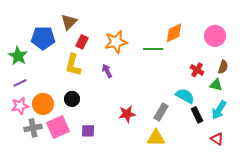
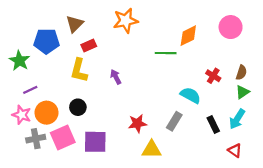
pink circle: (215, 36) -> (231, 27), moved
red rectangle: (82, 42) -> (89, 45), turned 40
orange star: (116, 42) -> (126, 21), moved
purple line: (20, 83) -> (30, 90), moved
green triangle: (216, 85) -> (242, 92), moved, turned -48
cyan semicircle: (185, 96) -> (191, 95), moved
pink star: (20, 106) -> (22, 115), turned 30
purple square: (88, 131) -> (95, 142), size x1.6
yellow triangle: (156, 138) -> (152, 149), moved

